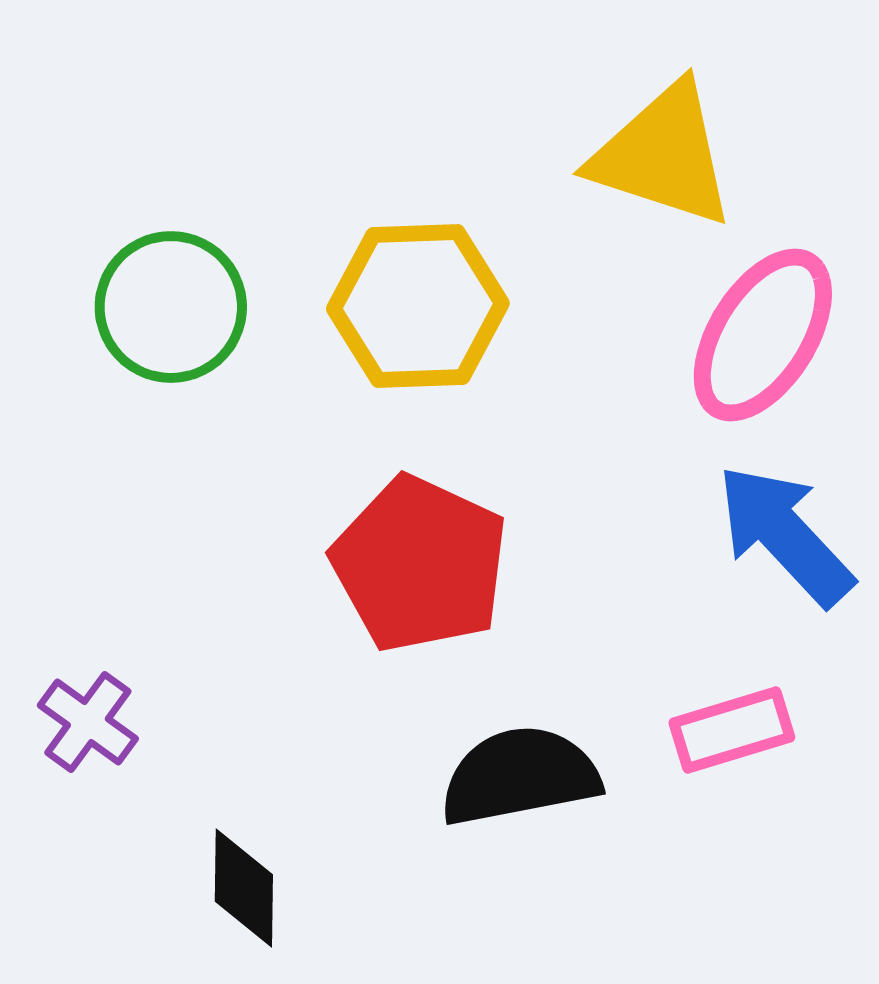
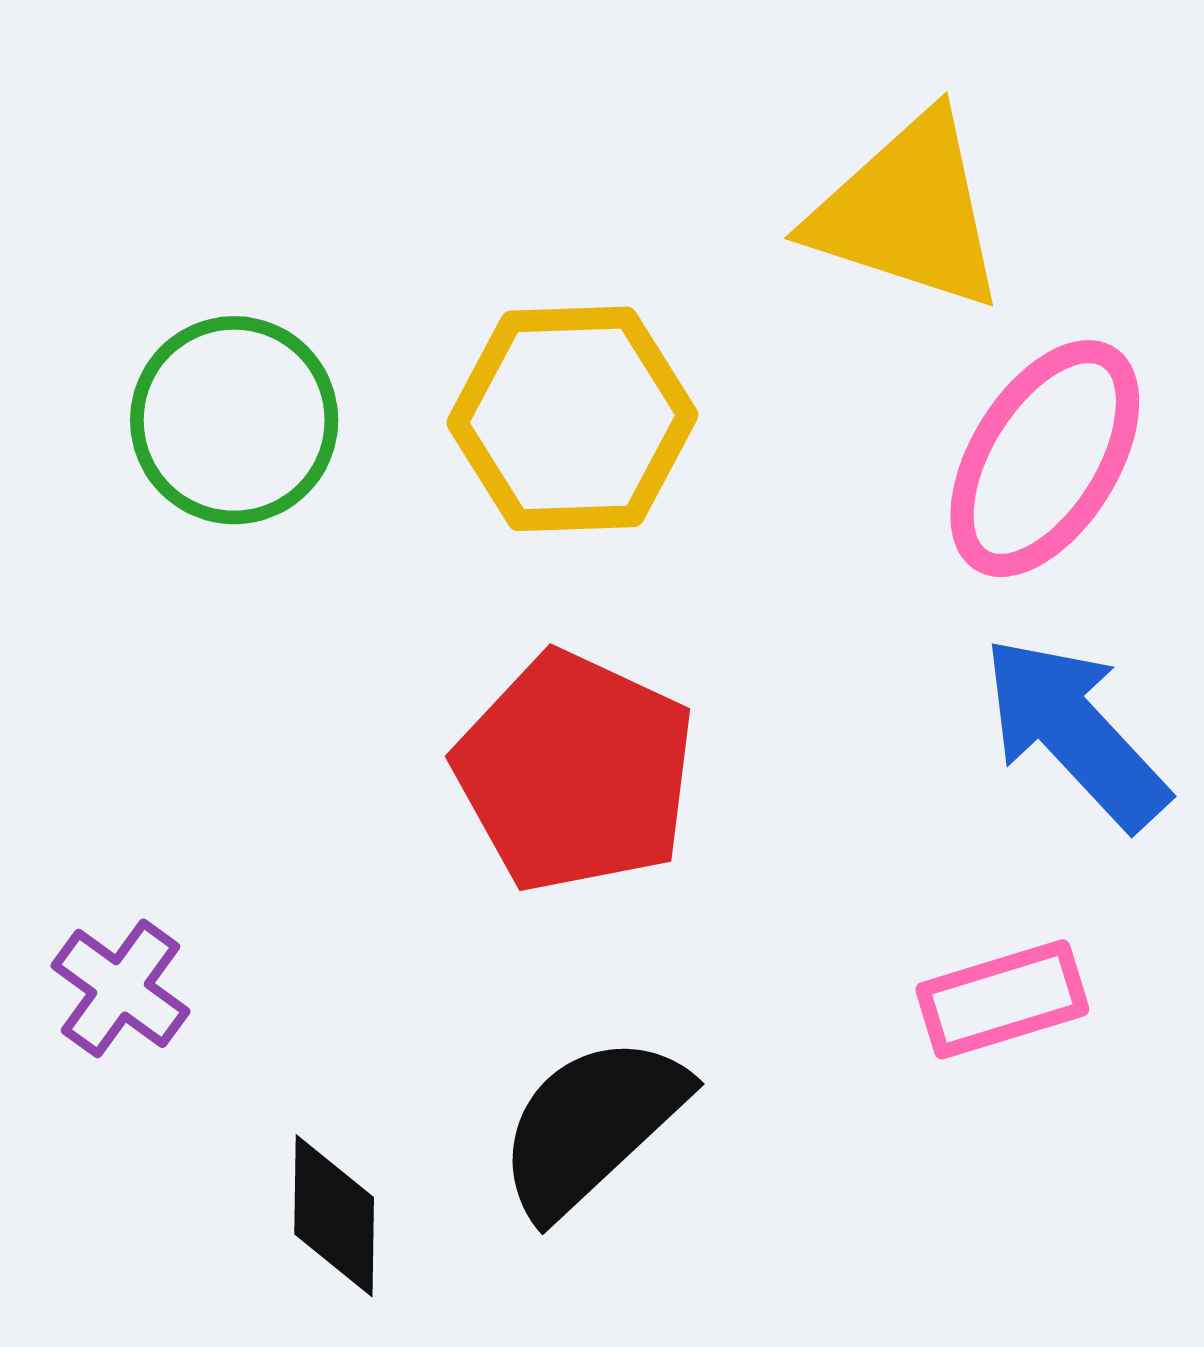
black semicircle: (520, 776) -> (592, 1125), moved, turned -32

